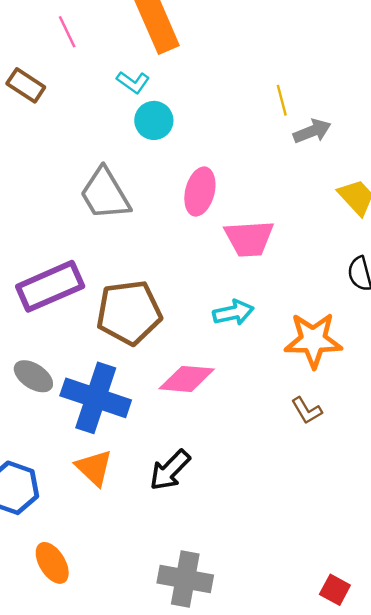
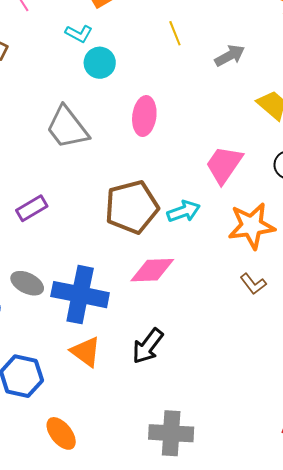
yellow line: (282, 100) -> (175, 33), moved
pink trapezoid: (249, 238) -> (224, 165), moved, turned 135
purple rectangle: (50, 286) -> (32, 208), size x0.6
brown pentagon: (129, 312) -> (132, 207), moved

